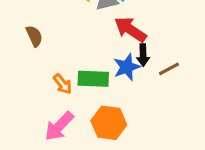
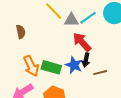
blue star: (127, 67) -> (74, 65), turned 30
orange arrow: (62, 84) -> (31, 66), size x1.5

